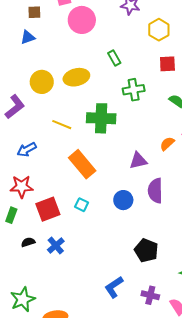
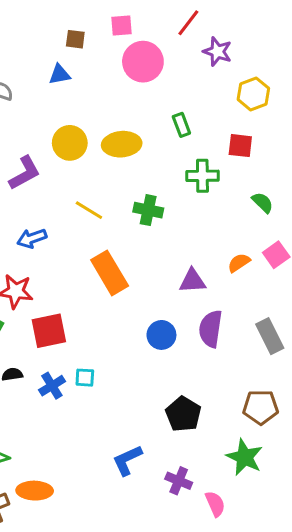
red square: (167, 64) -> (240, 146), moved
green cross: (101, 118) -> (148, 210), size x0.7
cyan square: (82, 205) -> (85, 378), moved, turned -32

